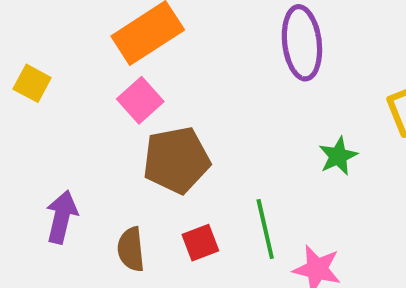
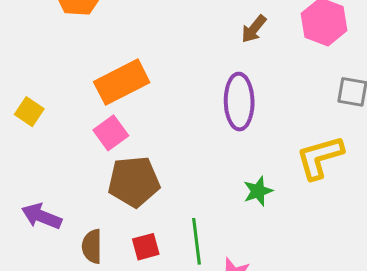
purple arrow: (62, 217) -> (41, 216), turned -87

